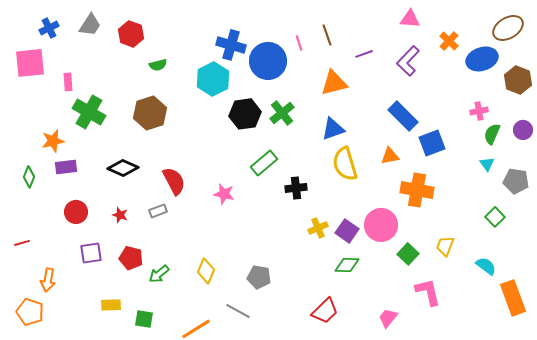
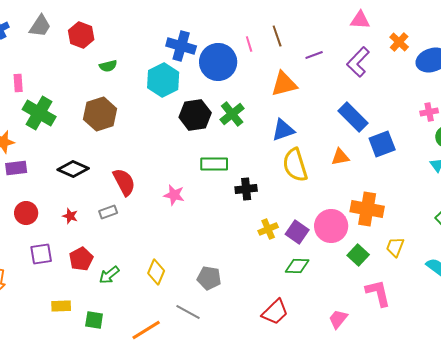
green rectangle: (264, 163) -> (214, 164), turned 40
orange cross: (417, 190) -> (367, 209), moved
red pentagon: (131, 258) -> (81, 259), turned 30

